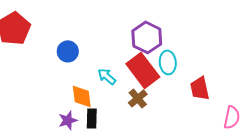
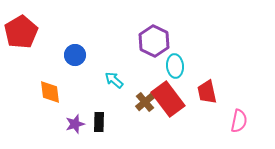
red rectangle: (143, 70) -> (168, 99), moved
orange diamond: (82, 96) -> (50, 92), moved

